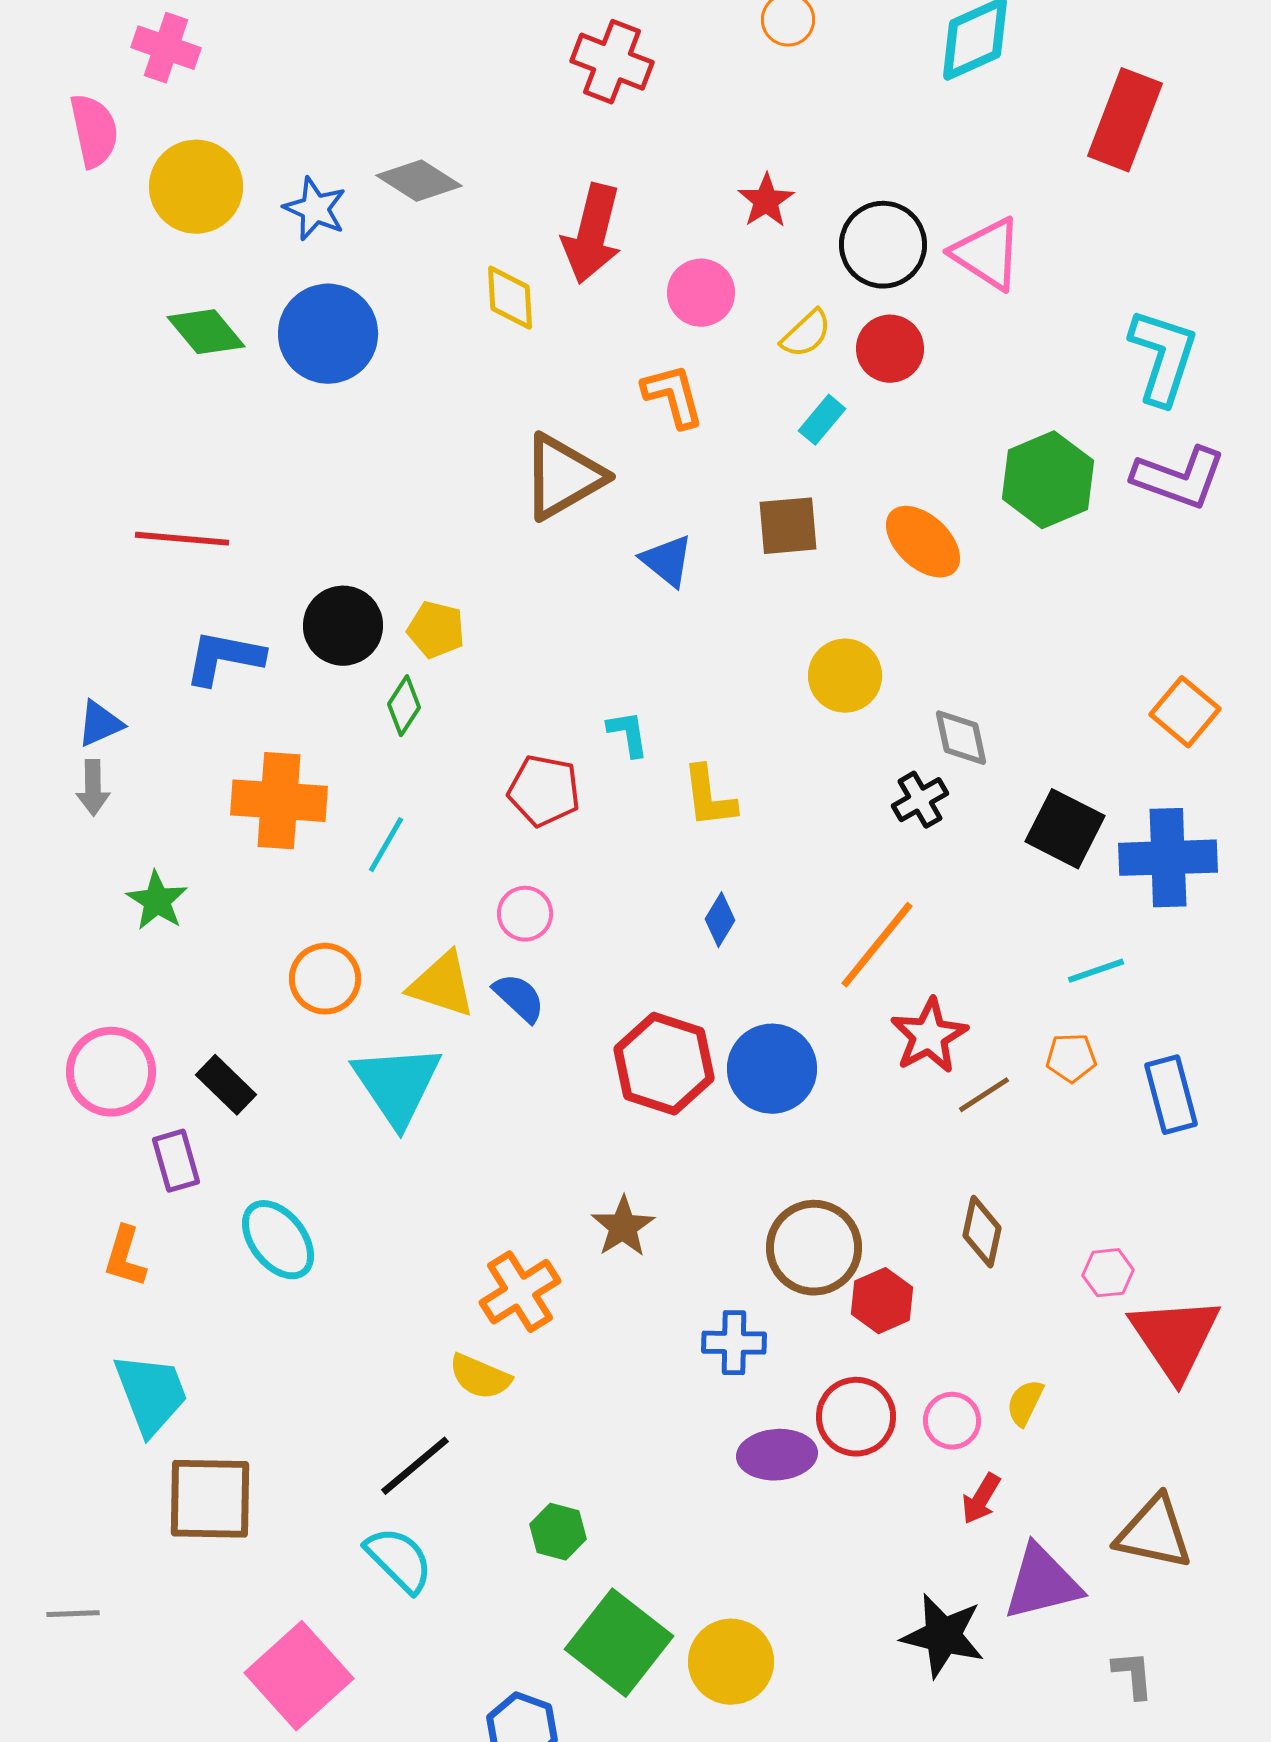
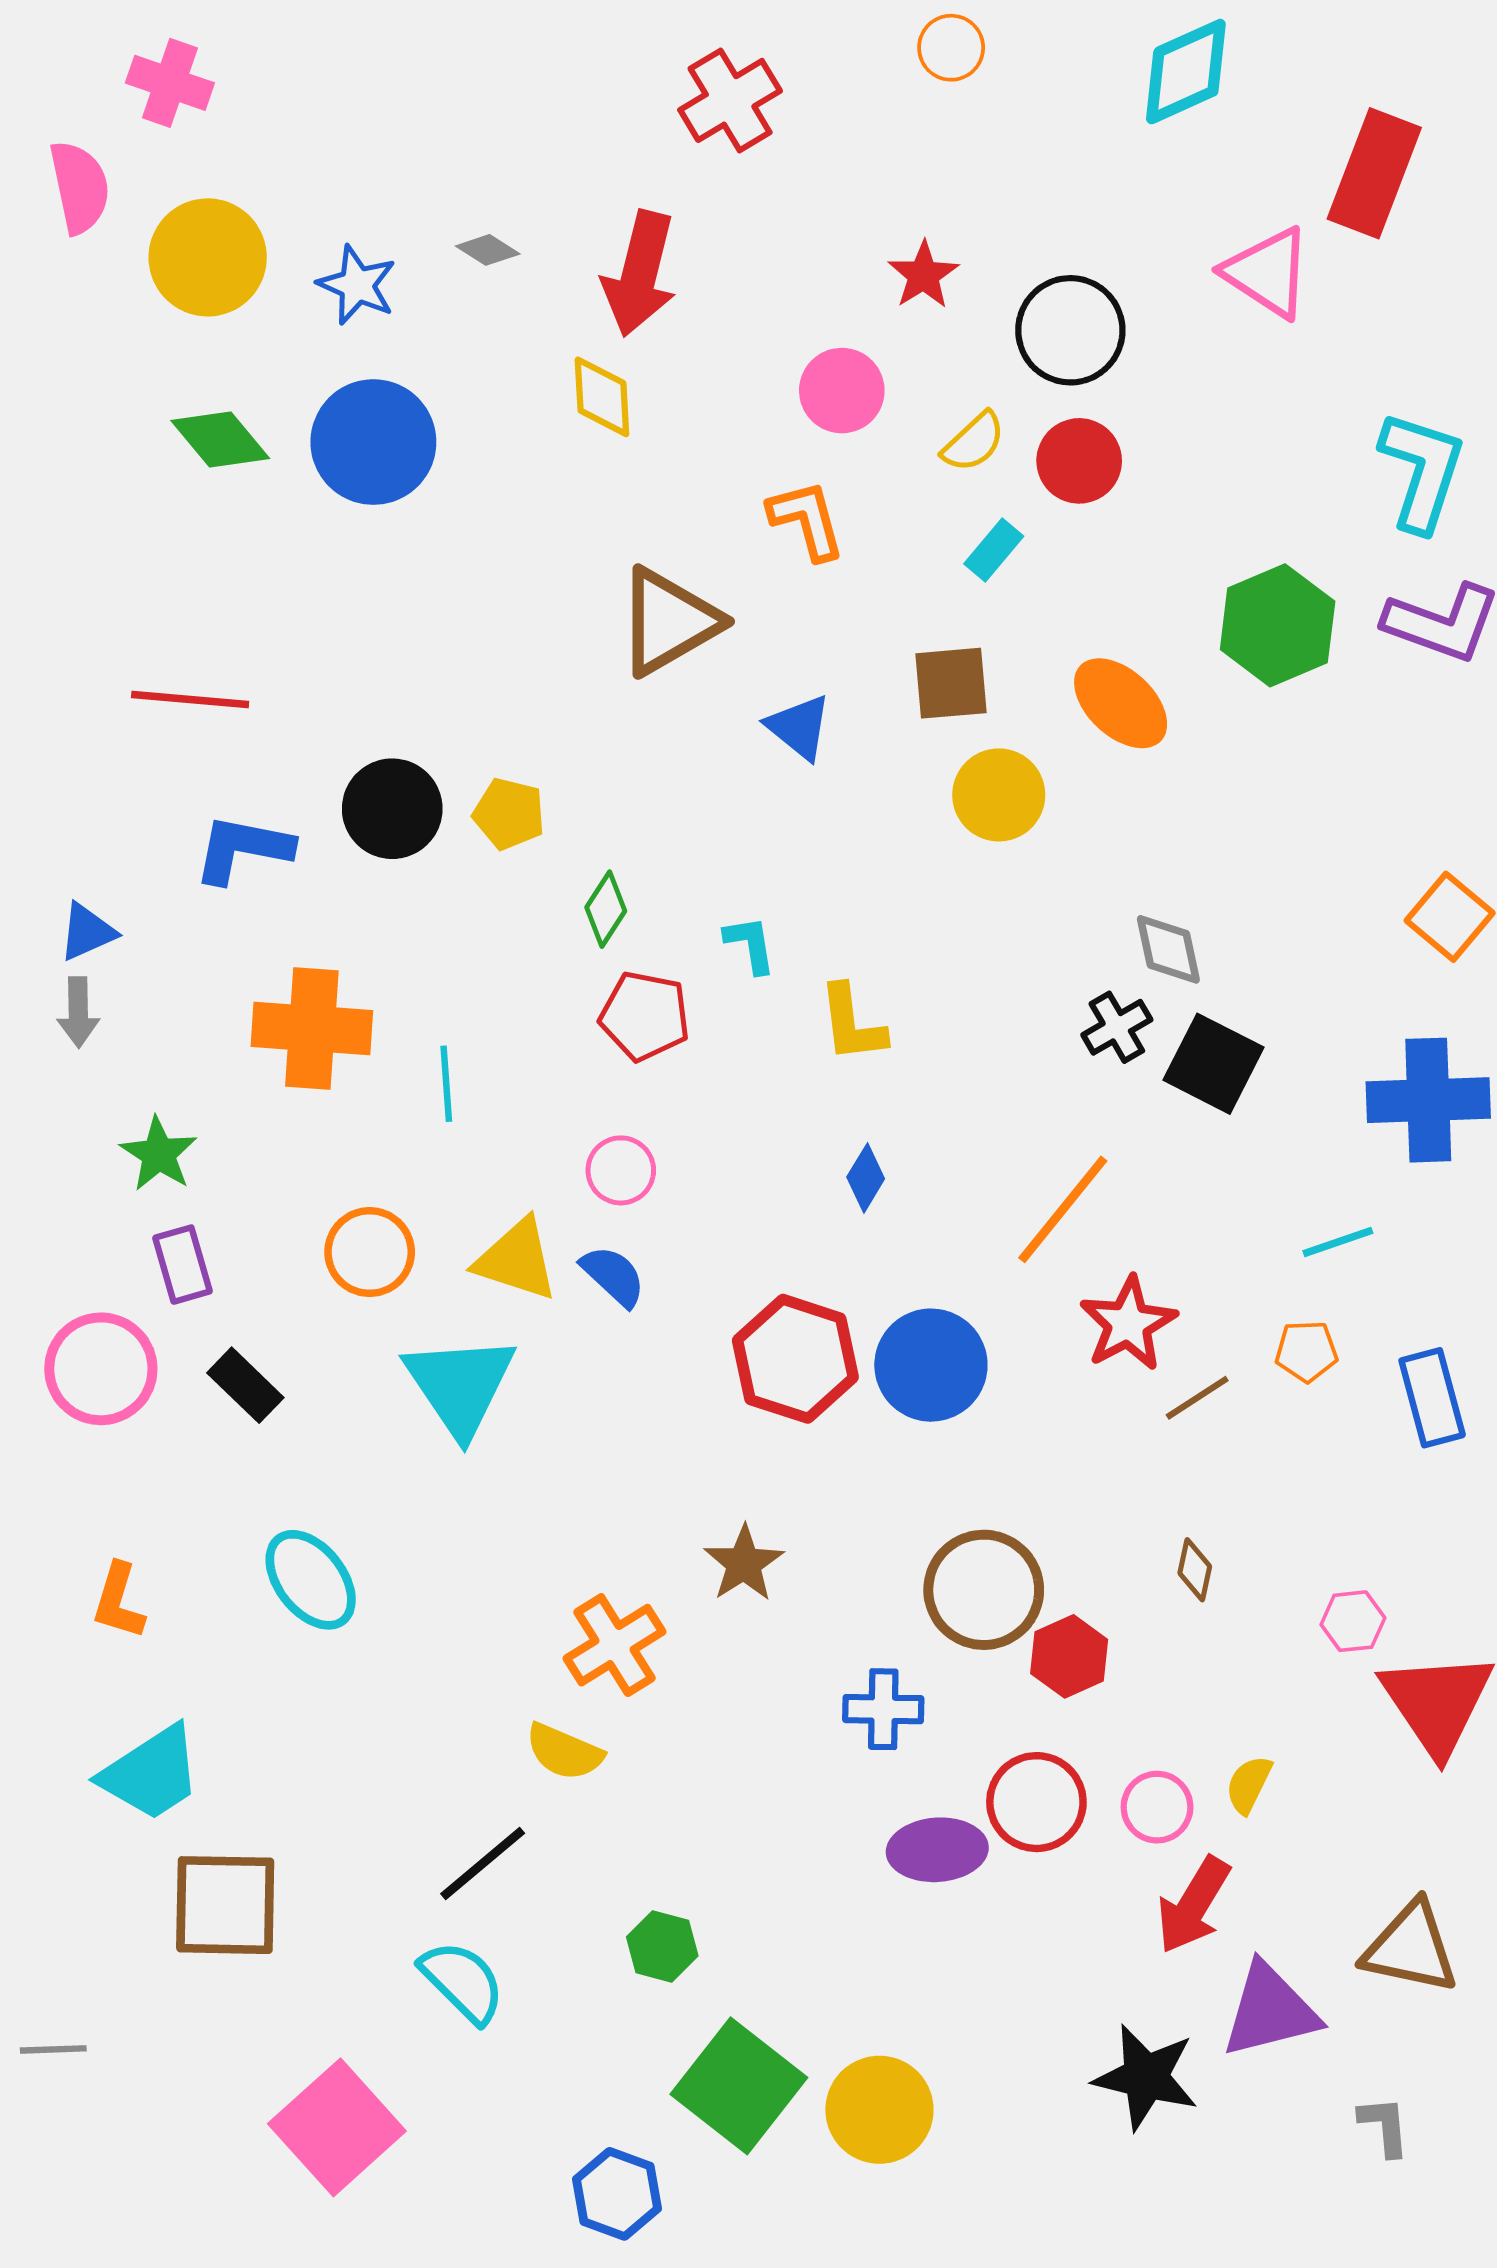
red cross: (612, 62) -> (730, 100), turned 38
gray diamond: (419, 181) -> (488, 250), size x0.6
red arrow: (592, 234) -> (640, 274), moved
pink triangle: (987, 254) -> (1268, 273), moved
yellow circle: (845, 676) -> (999, 795), moved
green diamond: (404, 706) -> (606, 909), moved
black square: (1065, 829) -> (1214, 1064), moved
cyan line: (386, 845) -> (446, 1084), turned -34
purple rectangle: (176, 1161) -> (183, 1265), moved
brown diamond: (982, 1232) -> (1195, 1570), size x0.7
cyan trapezoid: (151, 1394) -> (151, 1773), turned 78
red arrow: (981, 1499) -> (1193, 1905), size x1.5

